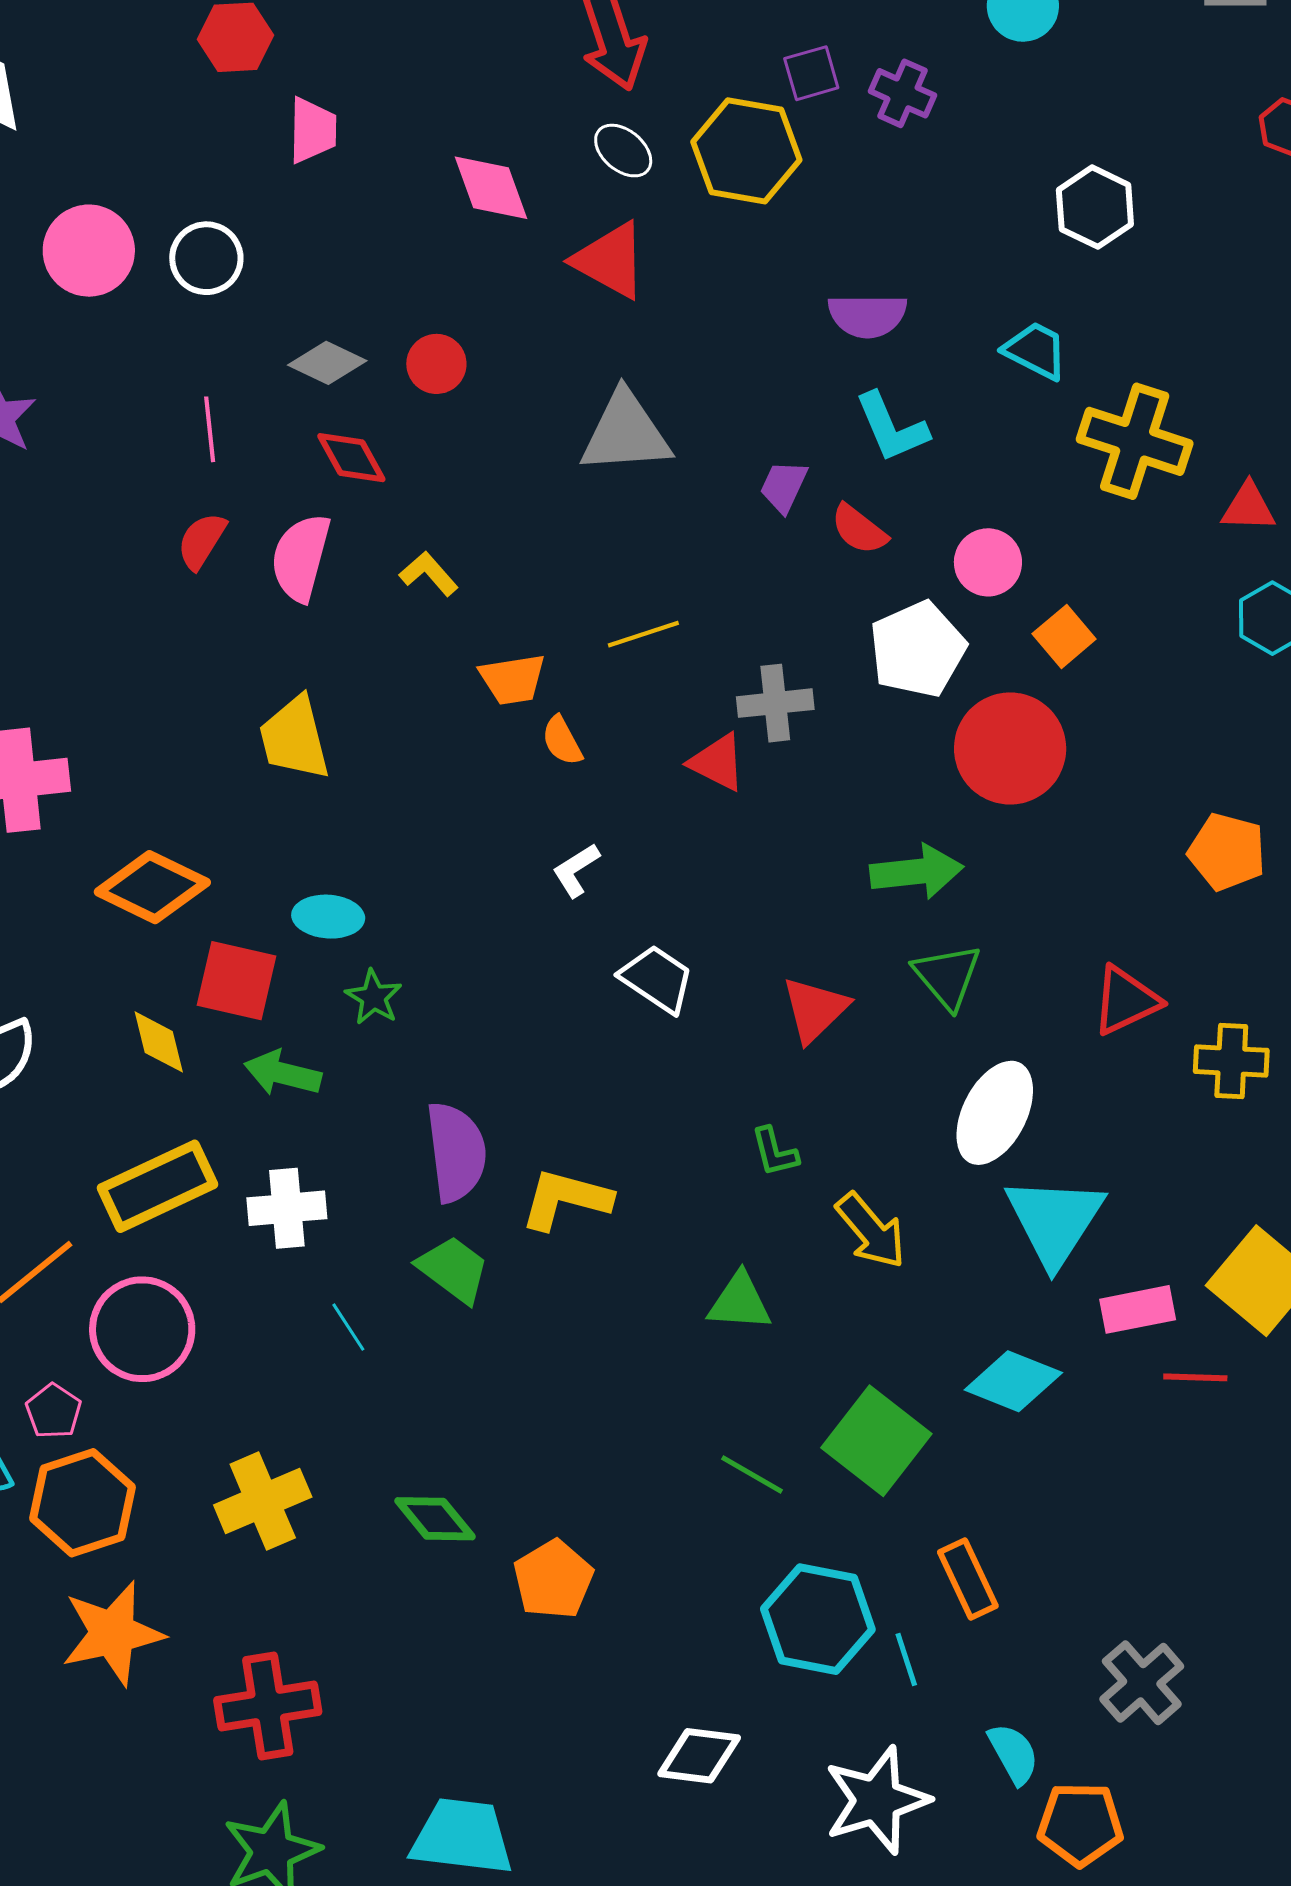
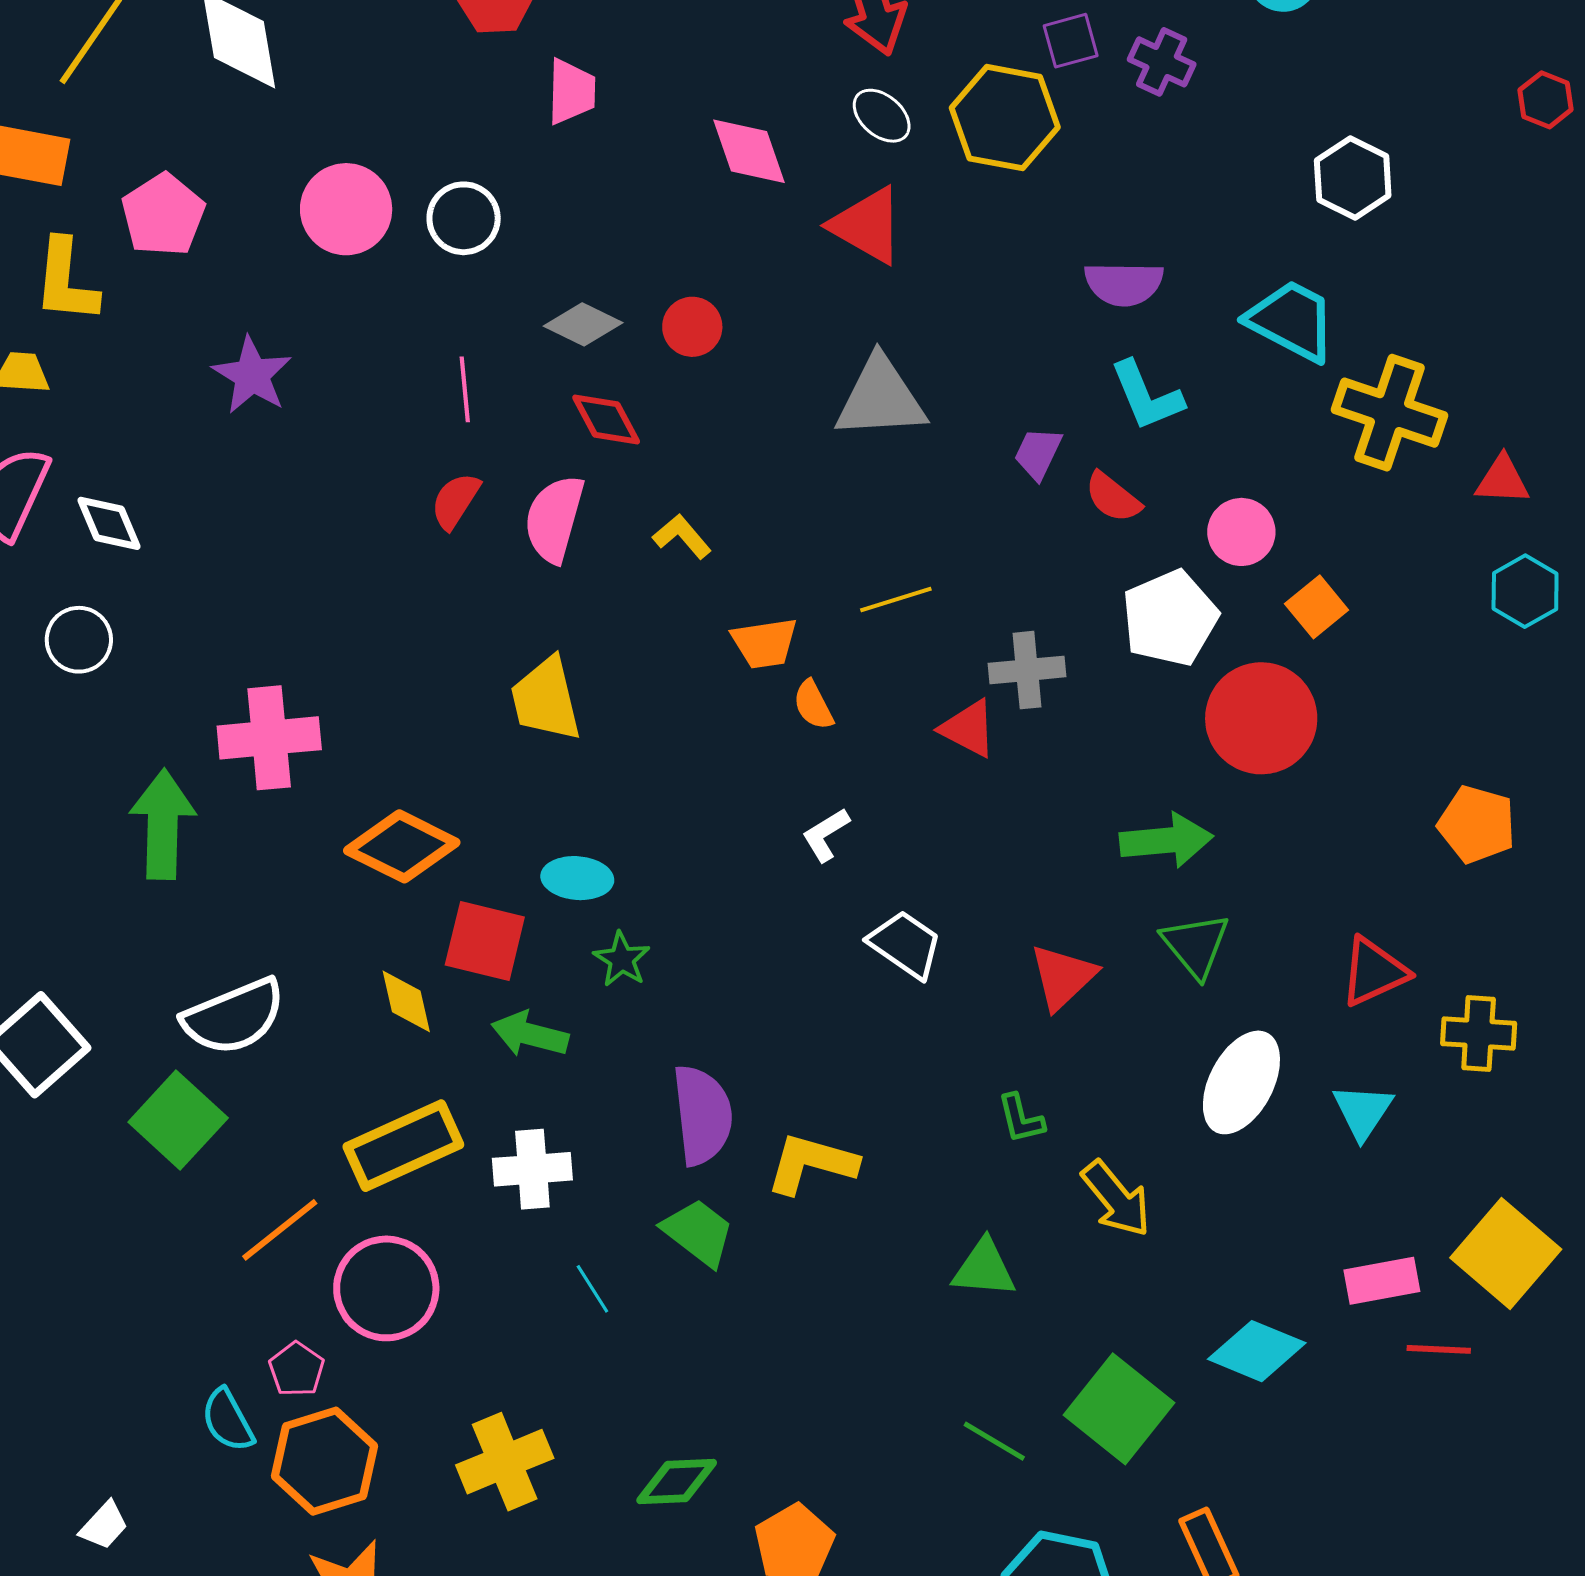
cyan trapezoid: (1036, 351) -> (1292, 321), size x1.4
cyan triangle: (1055, 1221) -> (1363, 1111), moved, size x0.6
green diamond: (435, 1519) -> (677, 1481), turned -54

